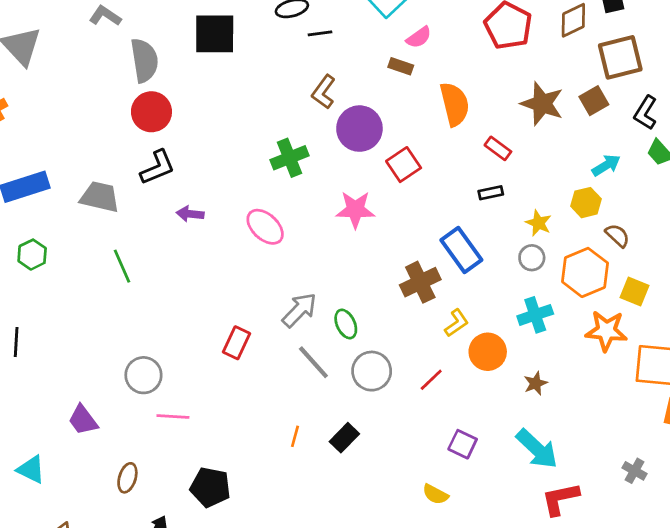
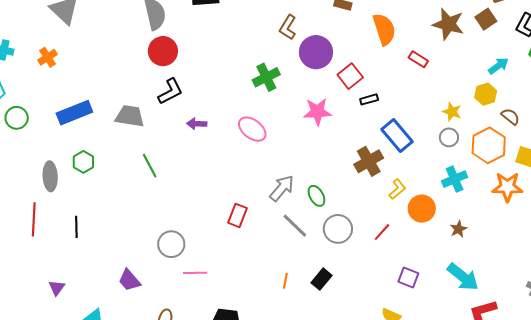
black rectangle: (491, 193) -> (369, 99), moved

